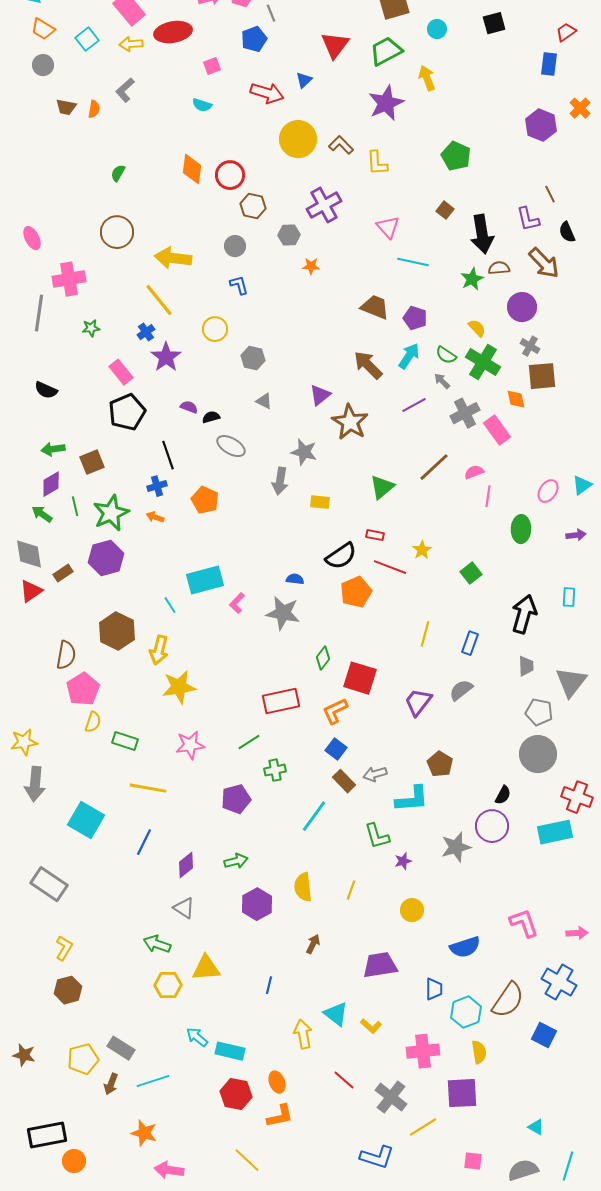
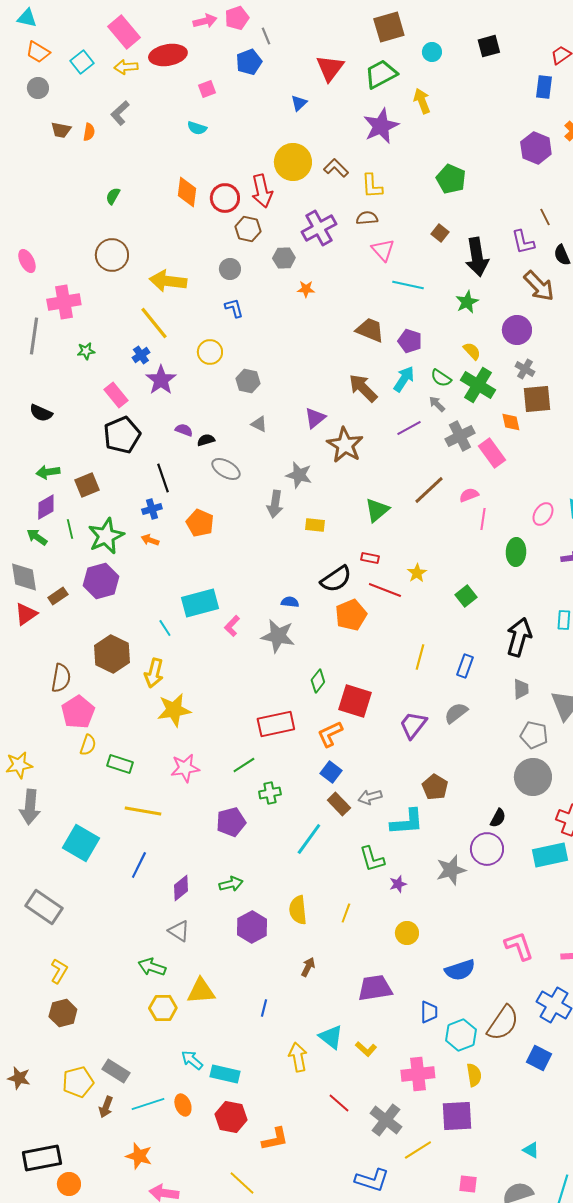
red arrow: (267, 93) -> (262, 191), moved, turned 60
brown semicircle: (499, 268) -> (367, 218), moved
orange ellipse: (277, 1082) -> (183, 1105), moved

